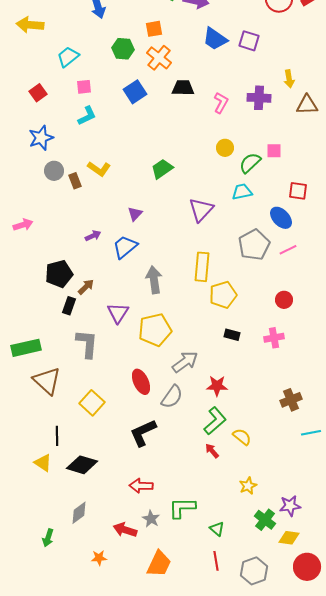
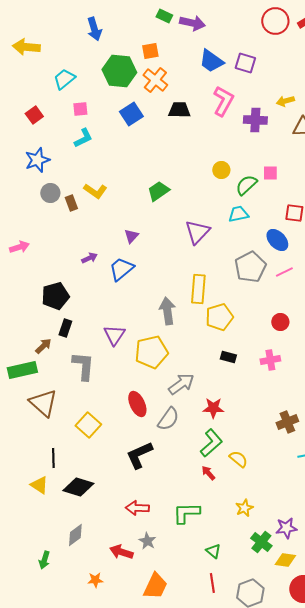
green hexagon: (123, 49) -> (119, 71), size x1.5
yellow arrow: (289, 79) -> (285, 101), turned 84
pink L-shape: (221, 103) -> (223, 101), moved, size x1.4
gray arrow: (154, 280) -> (167, 311), moved
brown arrow: (86, 287) -> (43, 346), moved
green L-shape: (182, 508) -> (186, 513), moved

